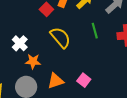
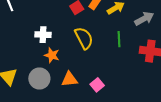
white cross: (20, 43) -> (43, 35), turned 35

